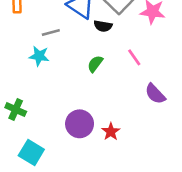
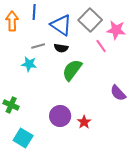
black semicircle: (103, 26) -> (61, 48), moved
pink line: (134, 57) -> (101, 46), moved
green semicircle: (95, 64) -> (72, 70), size x1.6

